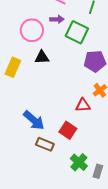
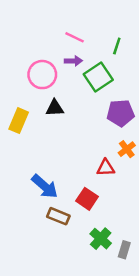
green square: (77, 32) -> (98, 77), turned 30

